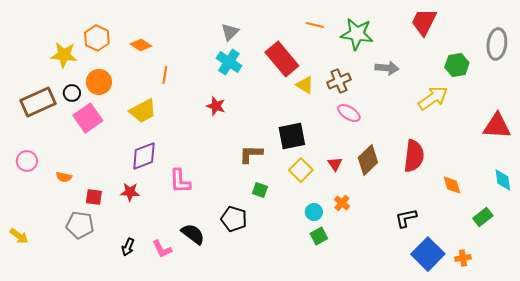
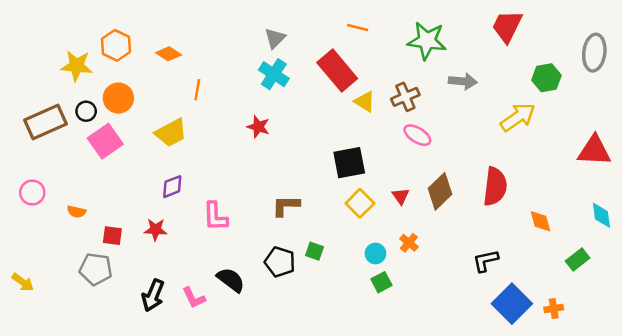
orange line: (315, 25) -> (358, 27), moved
brown L-shape: (251, 154) -> (286, 206), moved
purple diamond: (144, 156) -> (172, 187), size x0.7
green square: (260, 190) -> (314, 251), moved
black arrow: (128, 247) -> (153, 295), size x1.5

